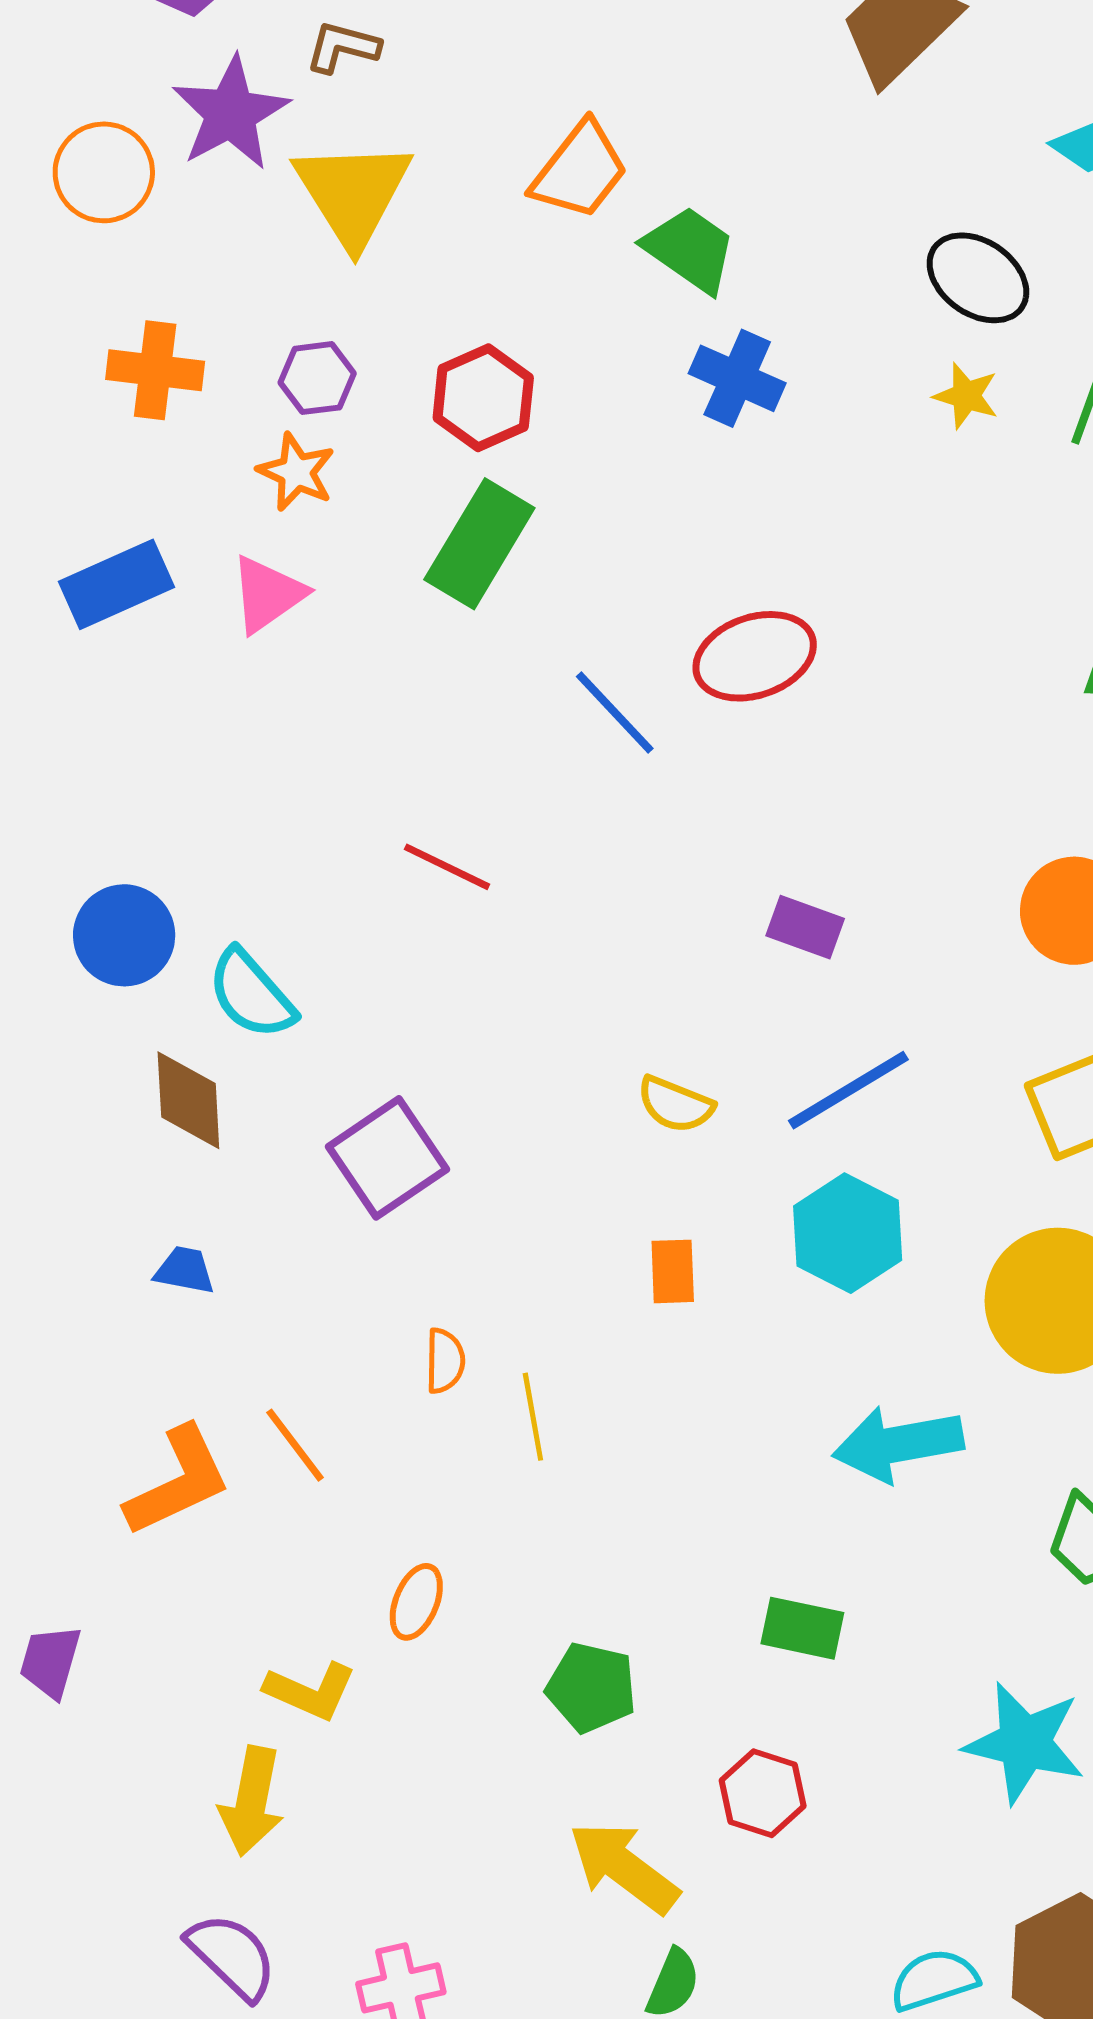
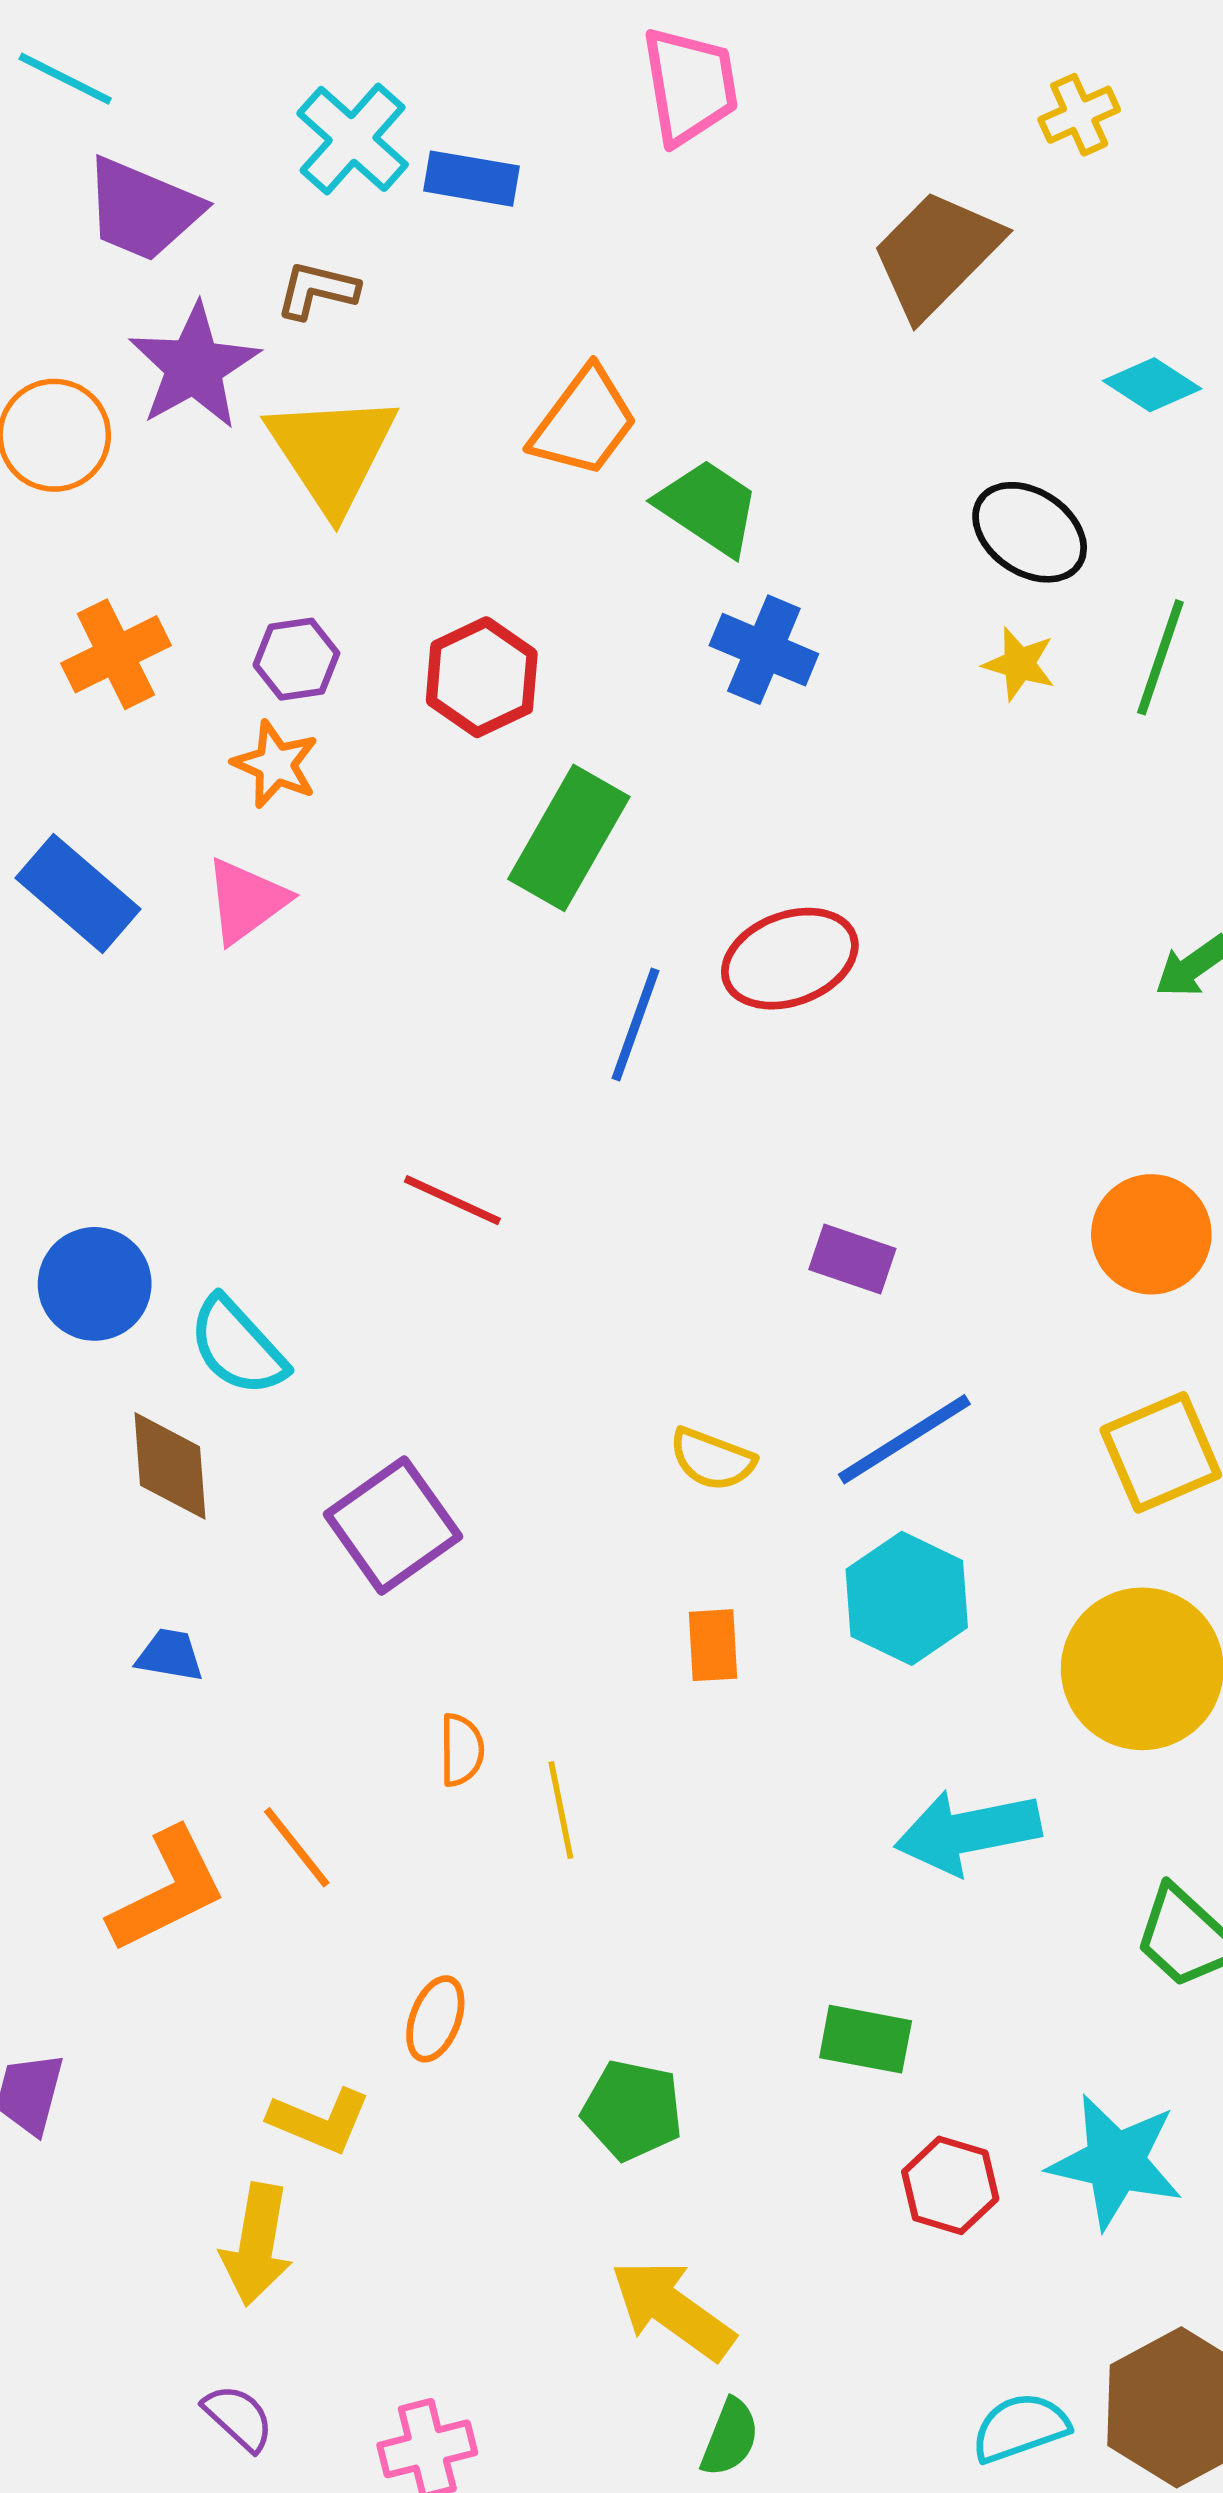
orange cross: (155, 370) -> (116, 654), turned -32
green rectangle: (479, 544) -> (569, 838), moved
blue rectangle: (116, 584) -> (78, 893), turned 66
blue line: (615, 713) -> (635, 1024), turned 64
red hexagon: (763, 1793) -> (950, 2185), moved
purple semicircle: (232, 1956) -> (238, 2418), size x0.7

